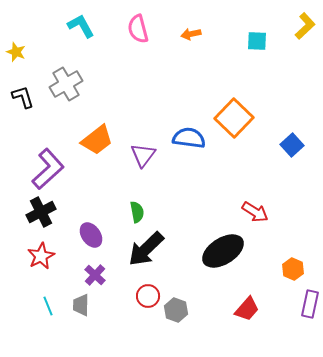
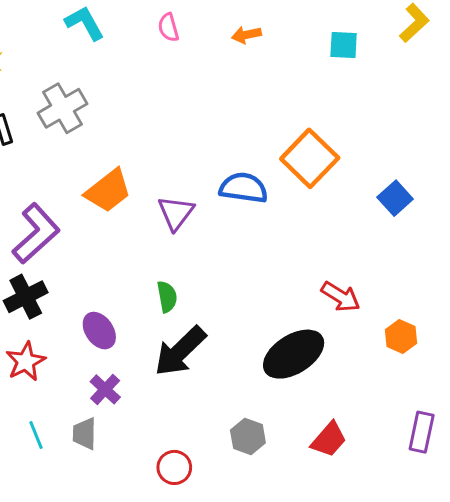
pink semicircle: (138, 29) -> (168, 27), size x0.7
orange hexagon: (293, 269) -> (401, 336), moved
red circle: (148, 296) -> (174, 467), moved
gray hexagon: (176, 310) -> (248, 437), moved

